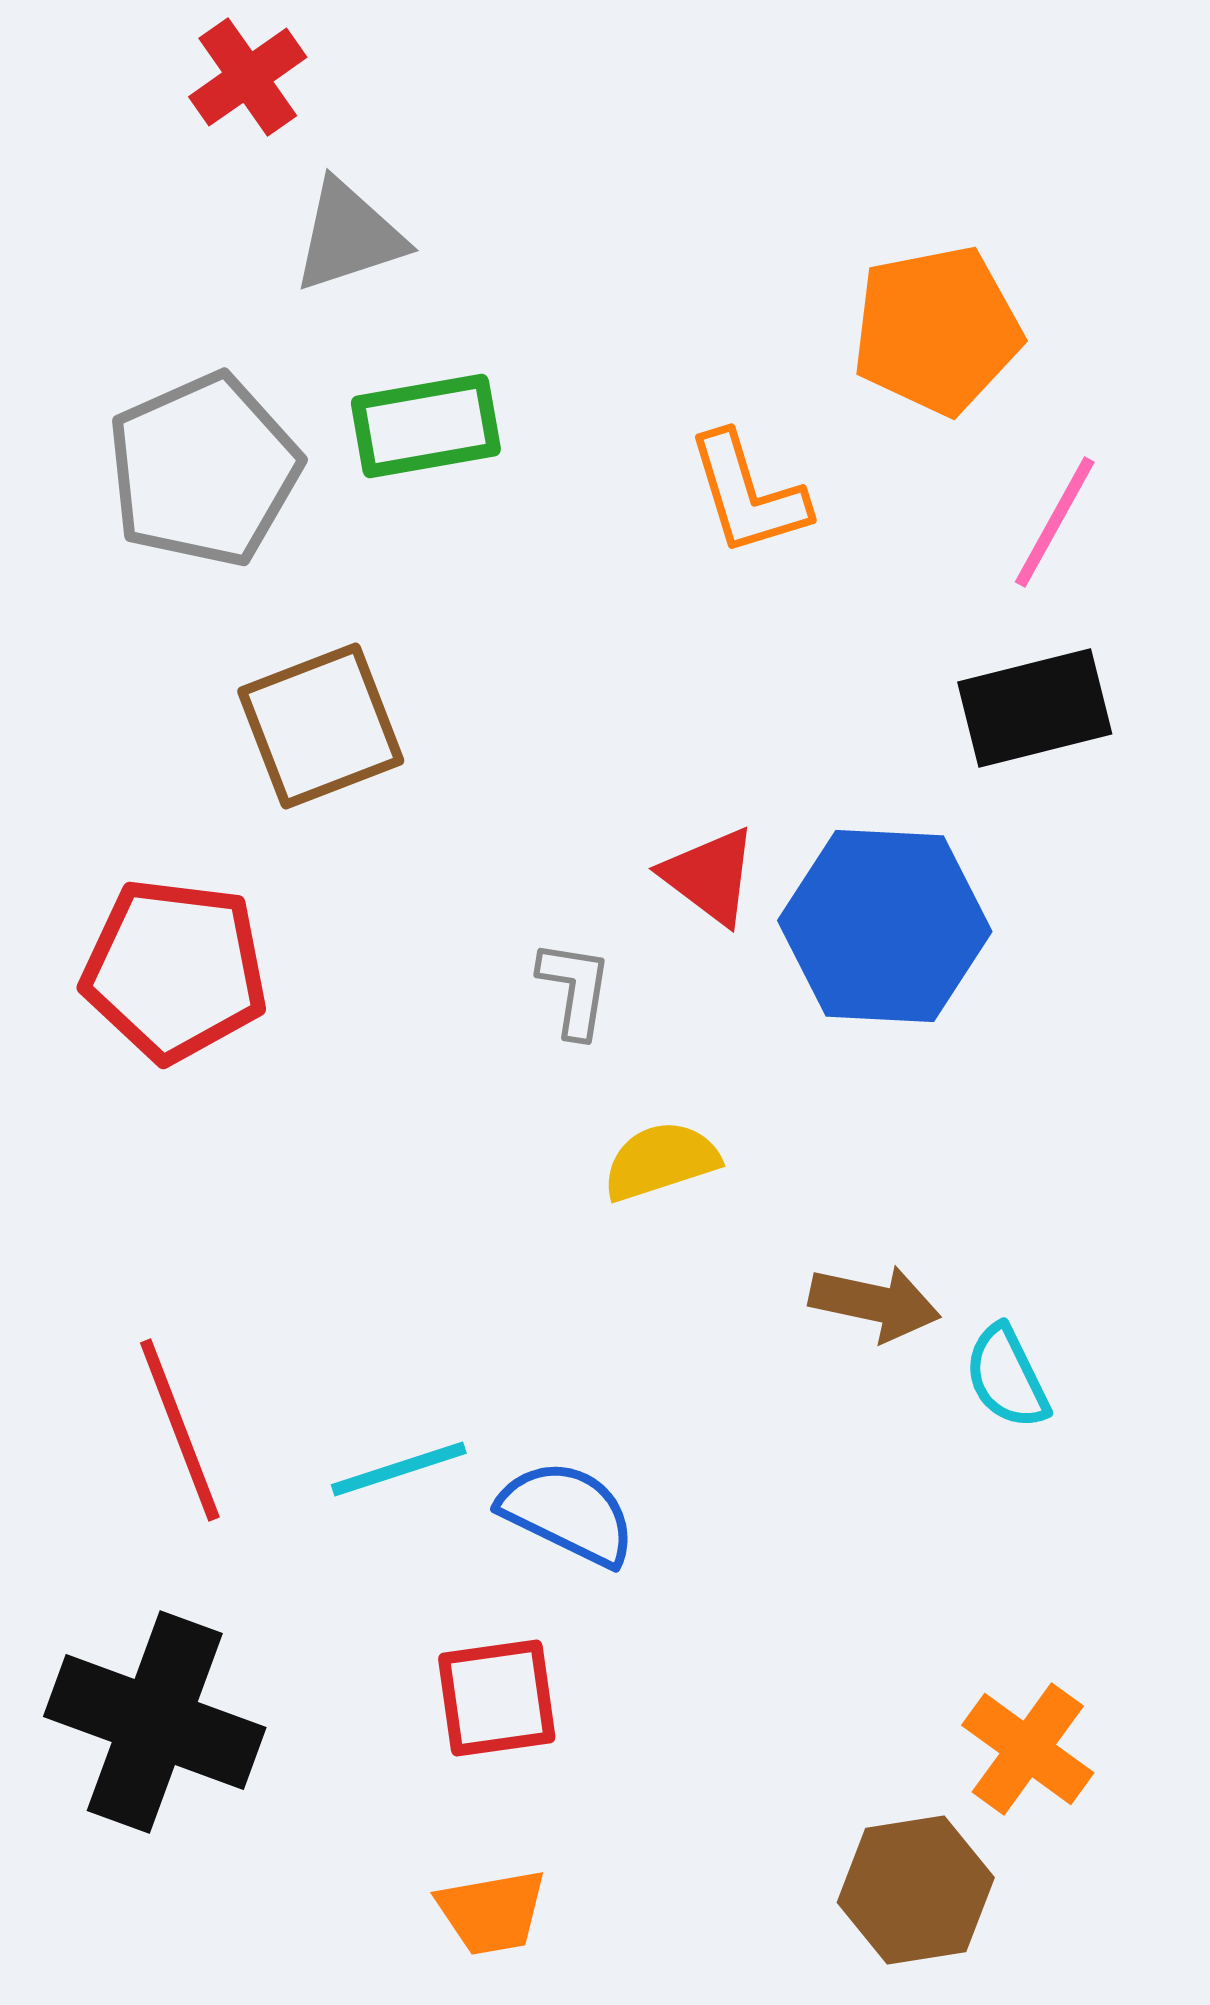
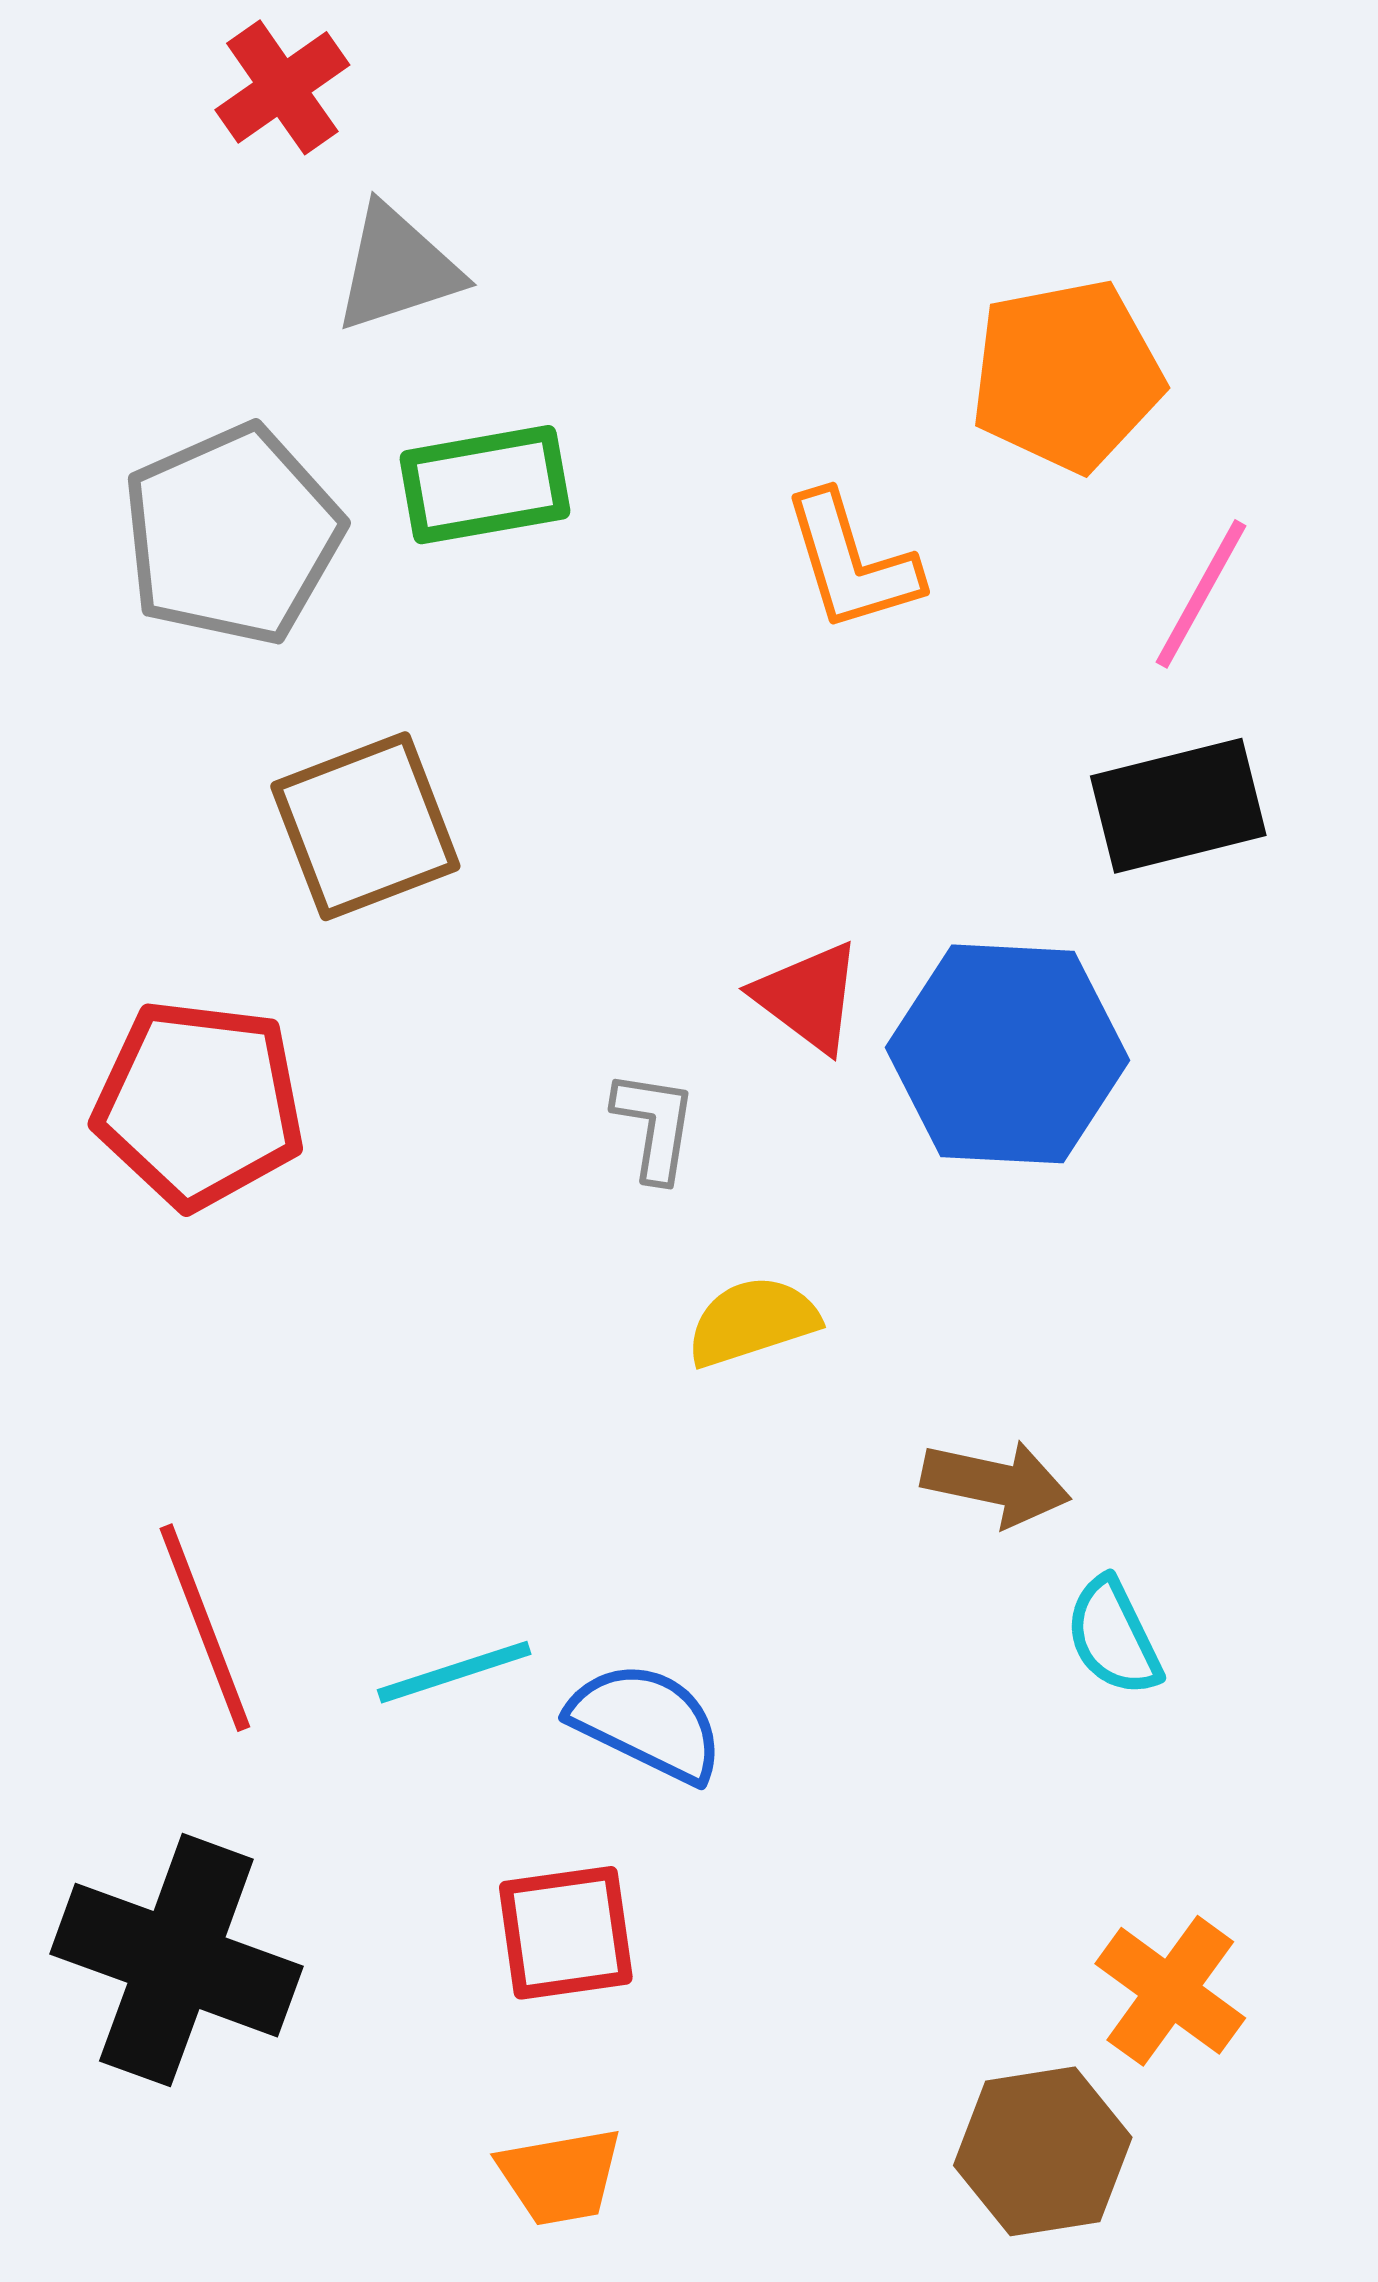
cyan semicircle: (1007, 1377) -> (1113, 1637), moved

